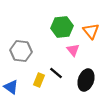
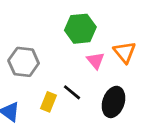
orange triangle: (91, 31) -> (125, 52), moved

